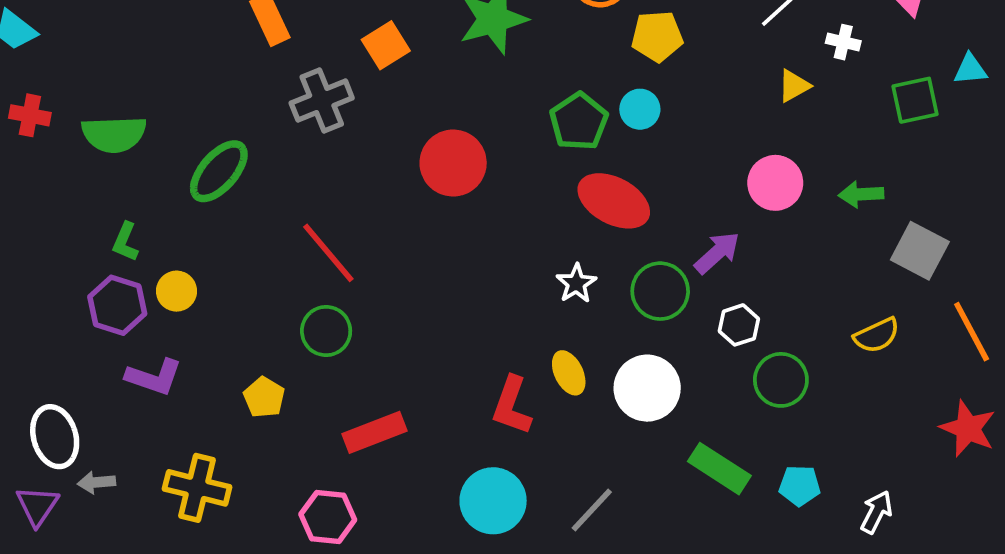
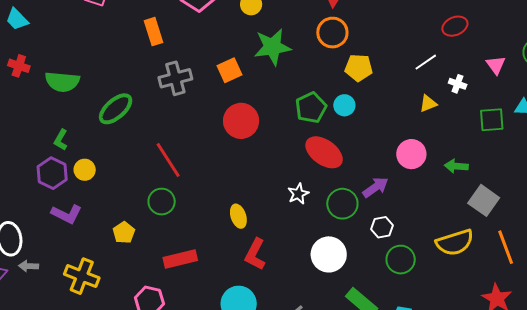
orange square: (386, 45) -> (230, 70), moved
yellow semicircle: (877, 335) -> (455, 242), size x1.5
yellow ellipse: (569, 373) -> (238, 216), moved

